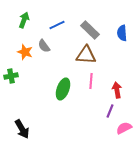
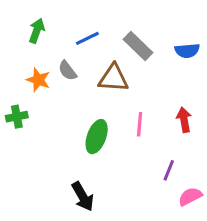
blue semicircle: (122, 33) -> (187, 51), turned -91
brown triangle: (86, 55) -> (113, 78), moved
red arrow: (117, 90) -> (184, 120), moved
black arrow: (22, 129) -> (83, 196), moved

